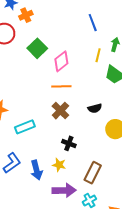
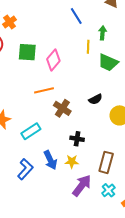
green square: (37, 48) -> (27, 52), turned -30
orange line: (61, 86) -> (44, 90), moved
blue arrow: (37, 170) -> (50, 160), moved
purple arrow: (64, 190) -> (82, 186), turned -40

